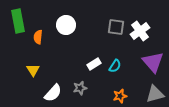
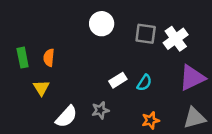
green rectangle: (18, 21) -> (23, 58), moved, size x0.7
white circle: (66, 25) -> (102, 24), moved
orange semicircle: (38, 37) -> (49, 58), moved
purple triangle: (153, 62) -> (192, 78), turned 45

